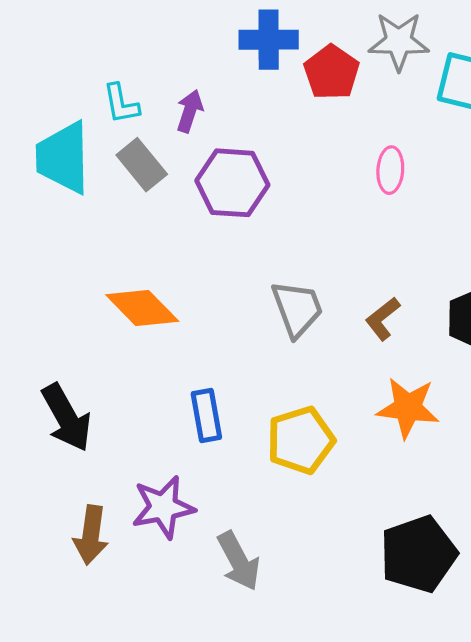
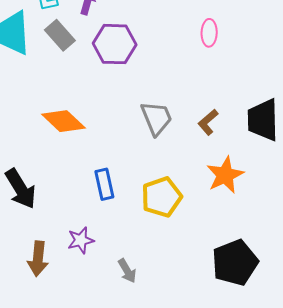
orange star: (408, 408) -> (225, 175), turned -30
purple star: (163, 507) -> (81, 240), size x0.7
gray arrow: (239, 561) -> (127, 271), size x0.7

